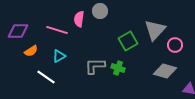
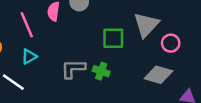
pink line: (57, 30) -> (27, 25), turned 50
green square: (128, 41) -> (113, 38), turned 30

